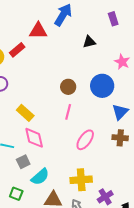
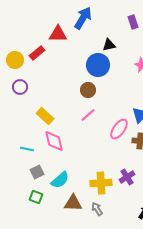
blue circle: (102, 86) -> (98, 65), moved
pink line: (68, 112) -> (88, 115), turned 35
pink ellipse: (85, 140) -> (119, 129), moved
gray square: (23, 162) -> (37, 172), moved
purple cross: (105, 197) -> (127, 177), moved

